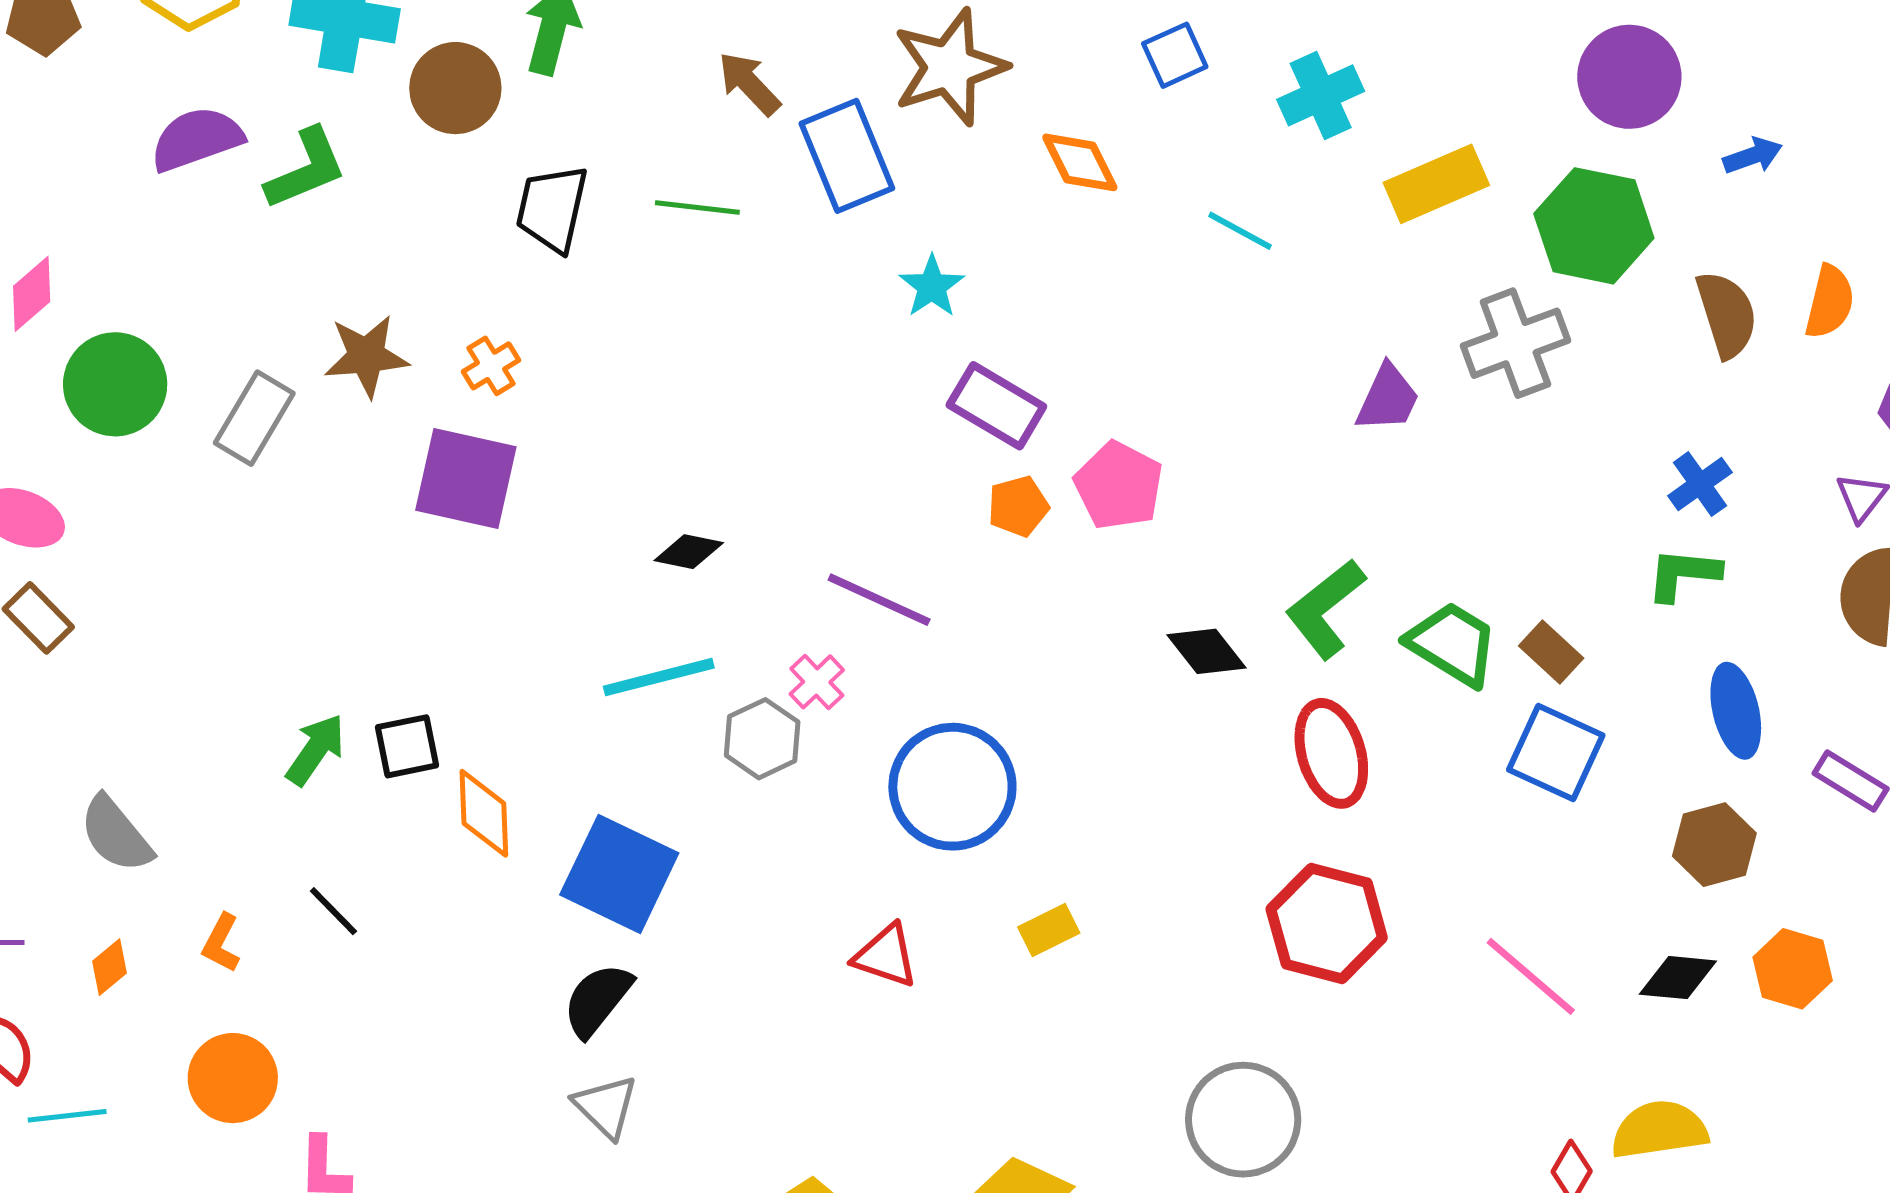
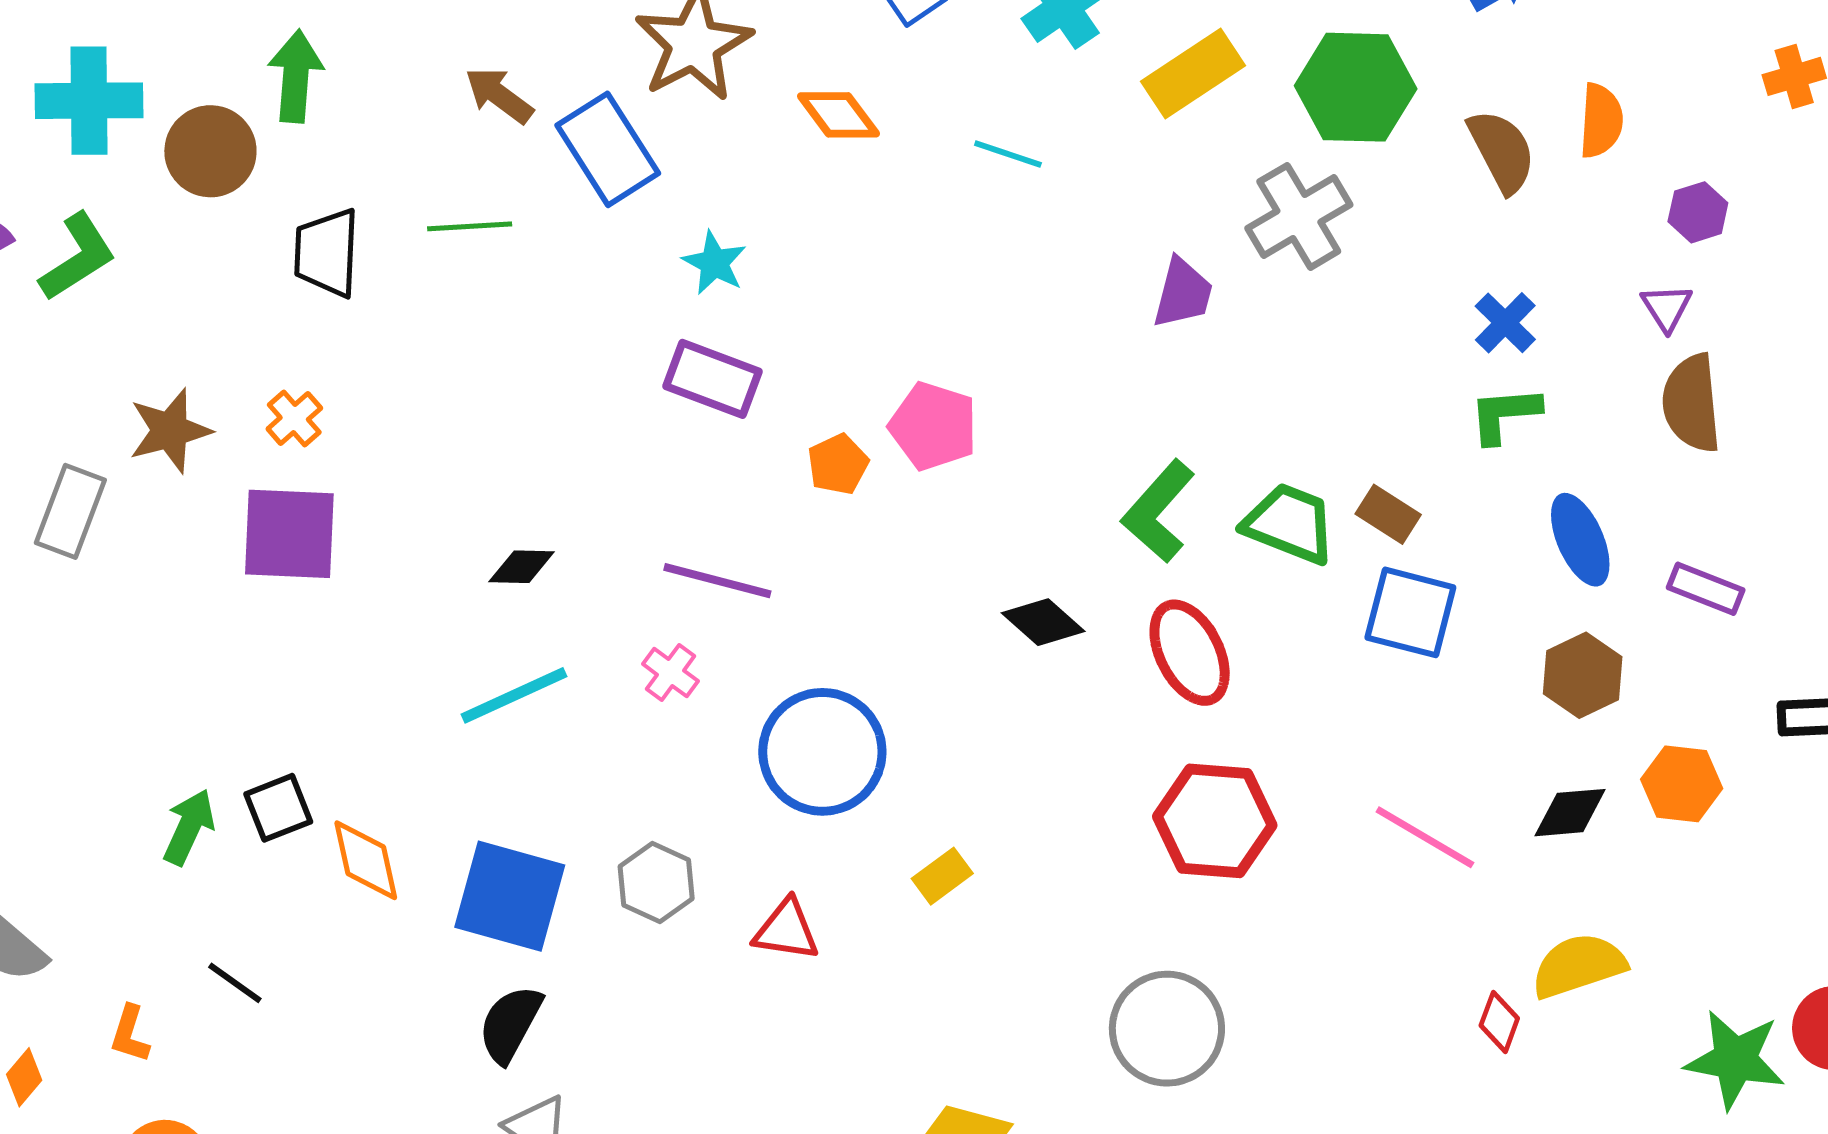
purple rectangle: (996, 406) -> (712, 379), moved
black diamond: (1206, 651) -> (1043, 622), moved
gray hexagon: (762, 739) -> (656, 883), moved

